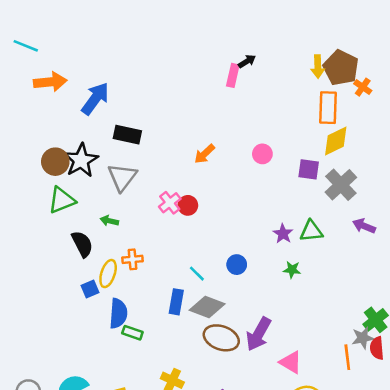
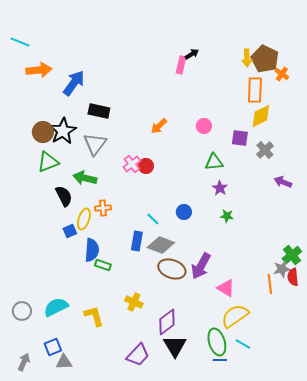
gray cross: (341, 185) -> (265, 150), size x0.7
green arrow: (109, 221) -> (85, 178), size x1.6
green triangle: (311, 231) -> (214, 162), moved

